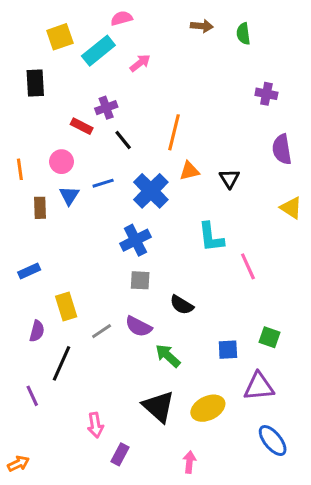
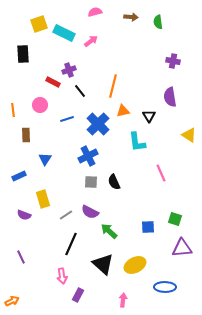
pink semicircle: (122, 18) -> (95, 12), moved
cyan rectangle: (98, 51) -> (64, 33), turned 65
purple semicircle: (282, 149) -> (170, 97), moved
blue triangle: (69, 195) -> (45, 159), moved
cyan L-shape: (211, 237) -> (137, 142), moved
black semicircle: (182, 305) -> (114, 182), moved, turned 35
purple semicircle: (37, 331) -> (24, 215), turned 96
black line: (61, 363) -> (71, 244), moved
purple triangle: (259, 387) -> (182, 248), moved
blue ellipse: (273, 441) -> (165, 287), moved, turned -50

